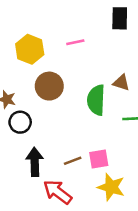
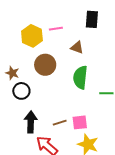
black rectangle: (120, 18) -> (92, 19), moved
pink line: (75, 42) -> (56, 29), moved
brown triangle: (121, 83) -> (77, 47), moved

